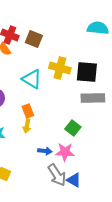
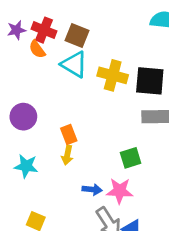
cyan triangle: (32, 79) -> (74, 64), moved
green square: (73, 128) -> (131, 158), turned 35

